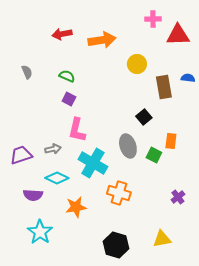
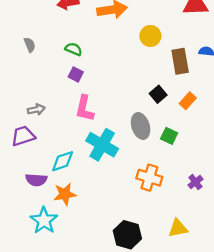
orange rectangle: (171, 141) -> (188, 101), moved, turned 35
gray arrow: (53, 149) -> (36, 110), moved
cyan diamond: (57, 178) -> (63, 161), turned -45
orange cross: (119, 193) -> (149, 178), moved
orange star: (76, 207) -> (65, 194), moved

